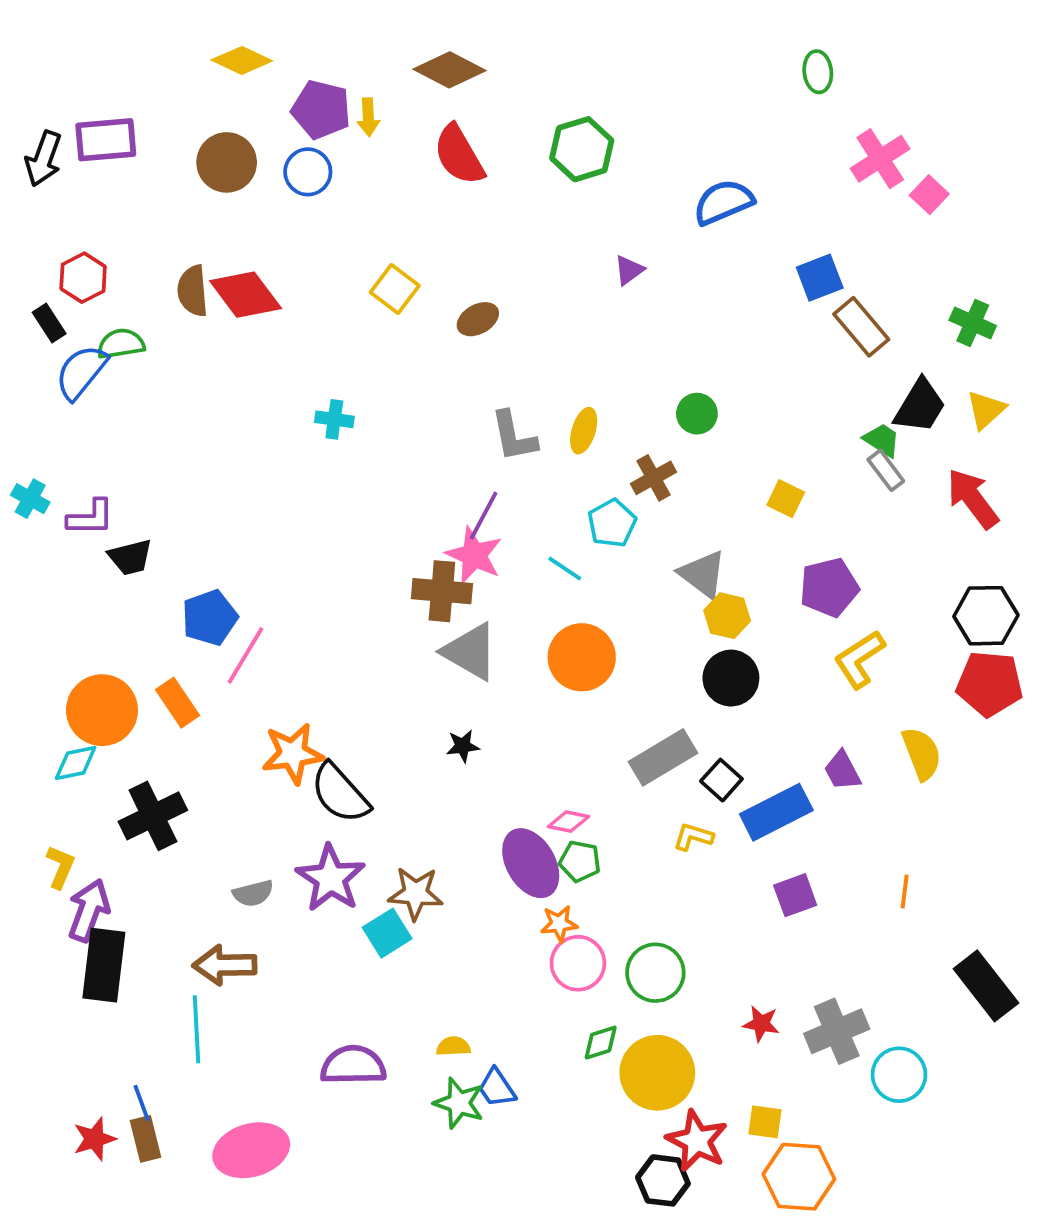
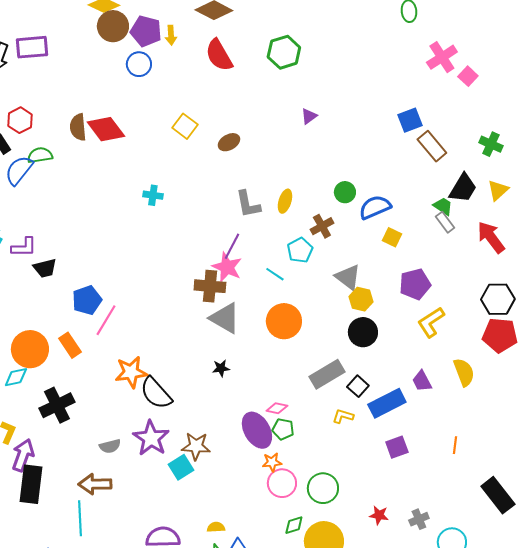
brown circle: (227, 162) -> (113, 26), moved
blue semicircle: (723, 202) -> (375, 207), moved
gray cross: (837, 1031) -> (419, 519), size x0.6

